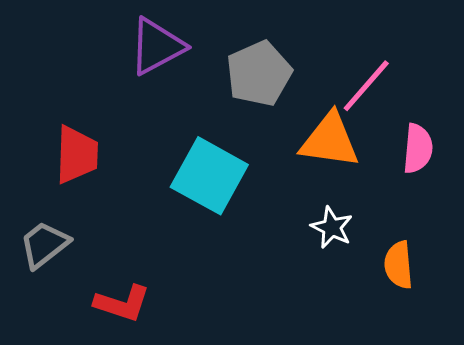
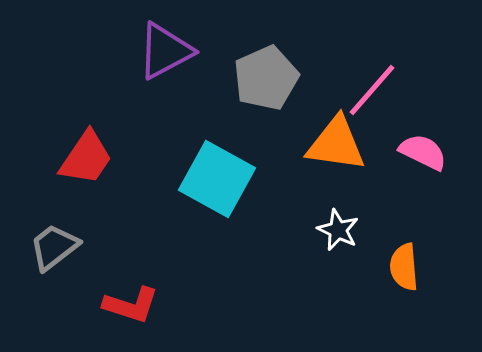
pink semicircle: (418, 149) -> (423, 152), turned -69
red trapezoid: (77, 155) -> (86, 158), turned 32

